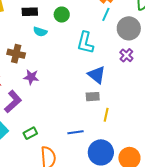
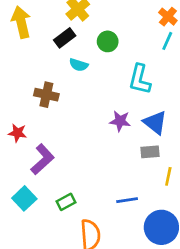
black rectangle: (30, 12) -> (65, 38), turned -35
purple star: (31, 77) -> (120, 121), moved

